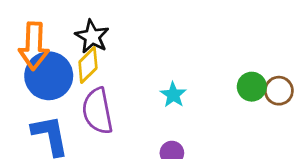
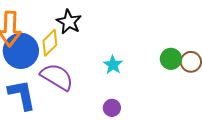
black star: (92, 37) -> (69, 22), moved
purple semicircle: (97, 111) -> (57, 77), turned 132

